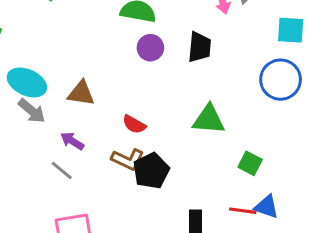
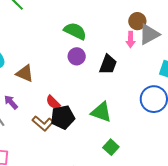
green square: (250, 163) -> (111, 147), moved
black pentagon: (151, 171) -> (63, 117), moved

